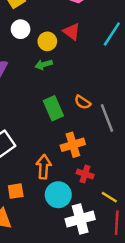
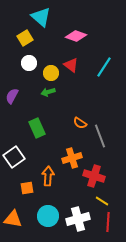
green rectangle: (53, 108) -> (37, 128), moved
red cross: (85, 174) -> (94, 176), moved, size x1.5
orange square: (16, 191) -> (27, 188), moved
cyan circle: (58, 195) -> (48, 216), moved

